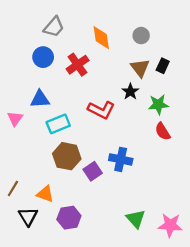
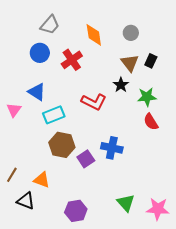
blue triangle: (40, 99) -> (37, 92), turned 36
black triangle: (28, 217) -> (26, 201), turned -36
purple hexagon: (69, 218) -> (76, 211), moved

